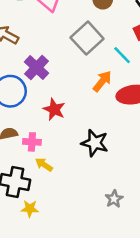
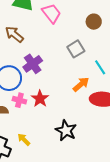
gray square: (87, 38) -> (76, 49), size x0.7
pink cross: (32, 142) -> (19, 100), moved

